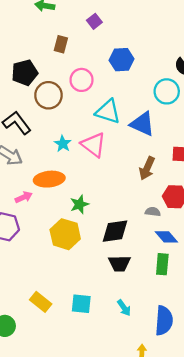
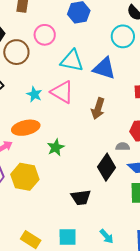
brown arrow: (147, 168) -> (98, 109), moved
black diamond: (115, 231) -> (107, 167), moved, turned -40
yellow hexagon: (65, 234) -> (25, 177), moved
black trapezoid: (119, 263) -> (81, 197), moved

